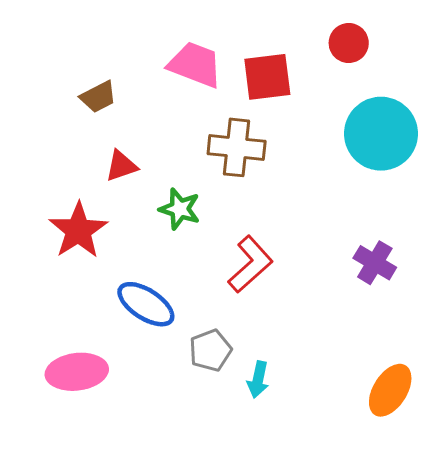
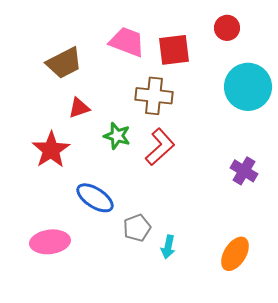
brown trapezoid: (98, 97) -> (64, 63), size x1.5
red L-shape: (250, 264) -> (160, 147), moved
orange ellipse: (390, 390) -> (235, 254), moved

